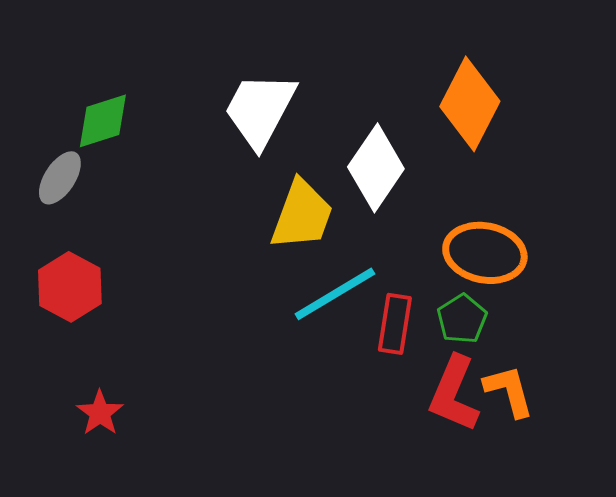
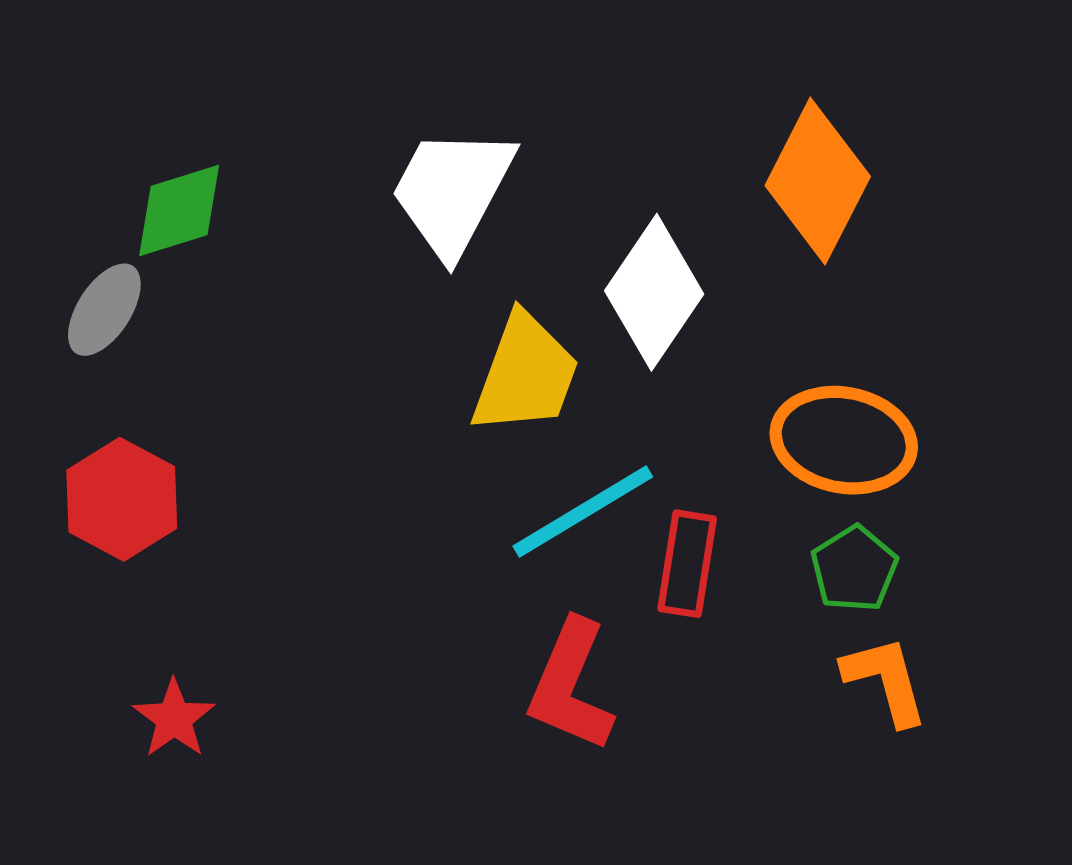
green pentagon: (462, 319) -> (854, 569), moved
red L-shape: (454, 394) -> (571, 685), moved

